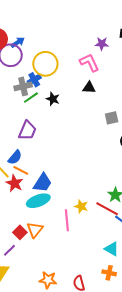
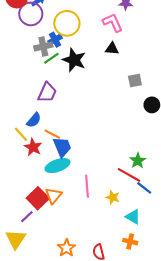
black star: (53, 99) -> (74, 60), size x1.6
orange line: (21, 170) -> (52, 134), moved
blue trapezoid: (43, 183) -> (62, 147), turned -55
yellow star: (81, 206) -> (113, 197), moved
red square: (20, 232) -> (38, 198), size x1.5
orange star: (48, 280) -> (66, 248), turned 30

